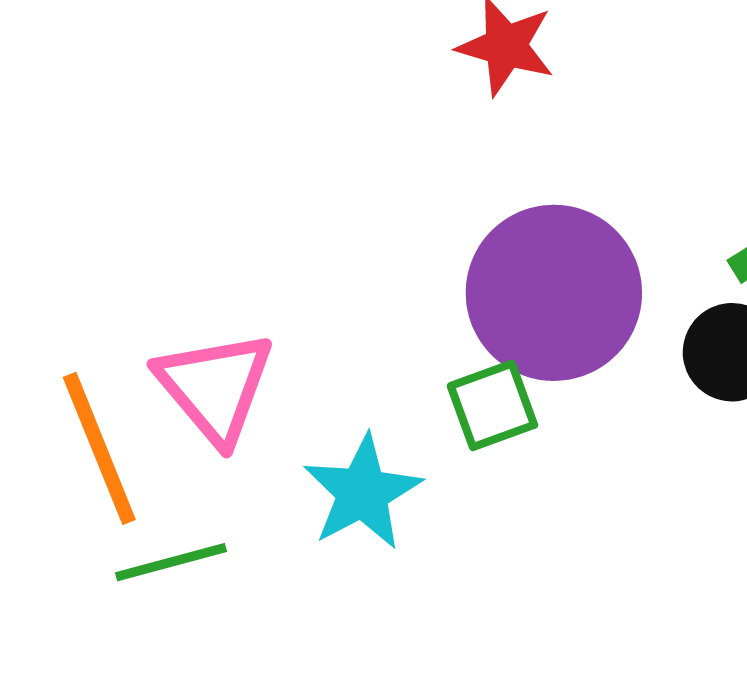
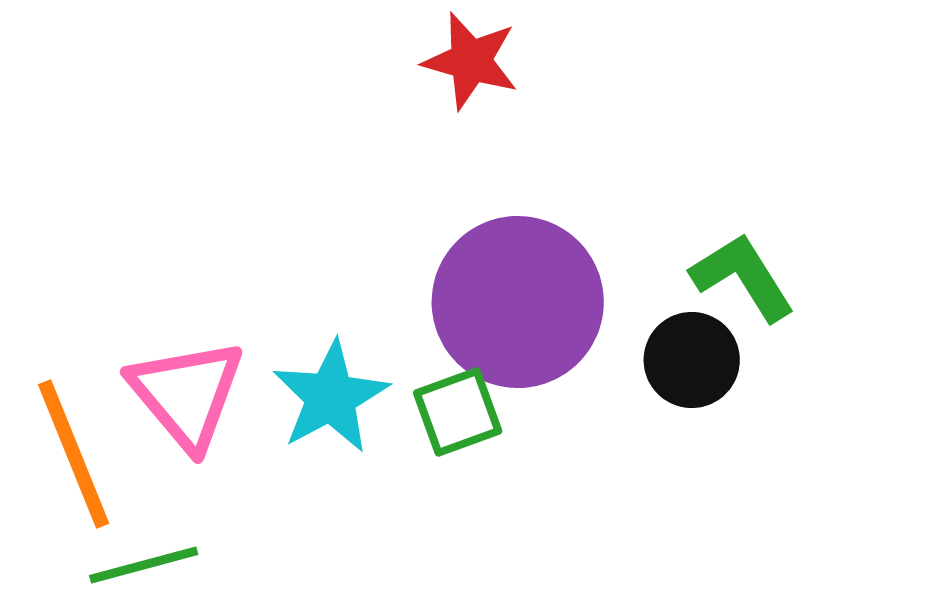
cyan star: (362, 492) -> (331, 397), moved

